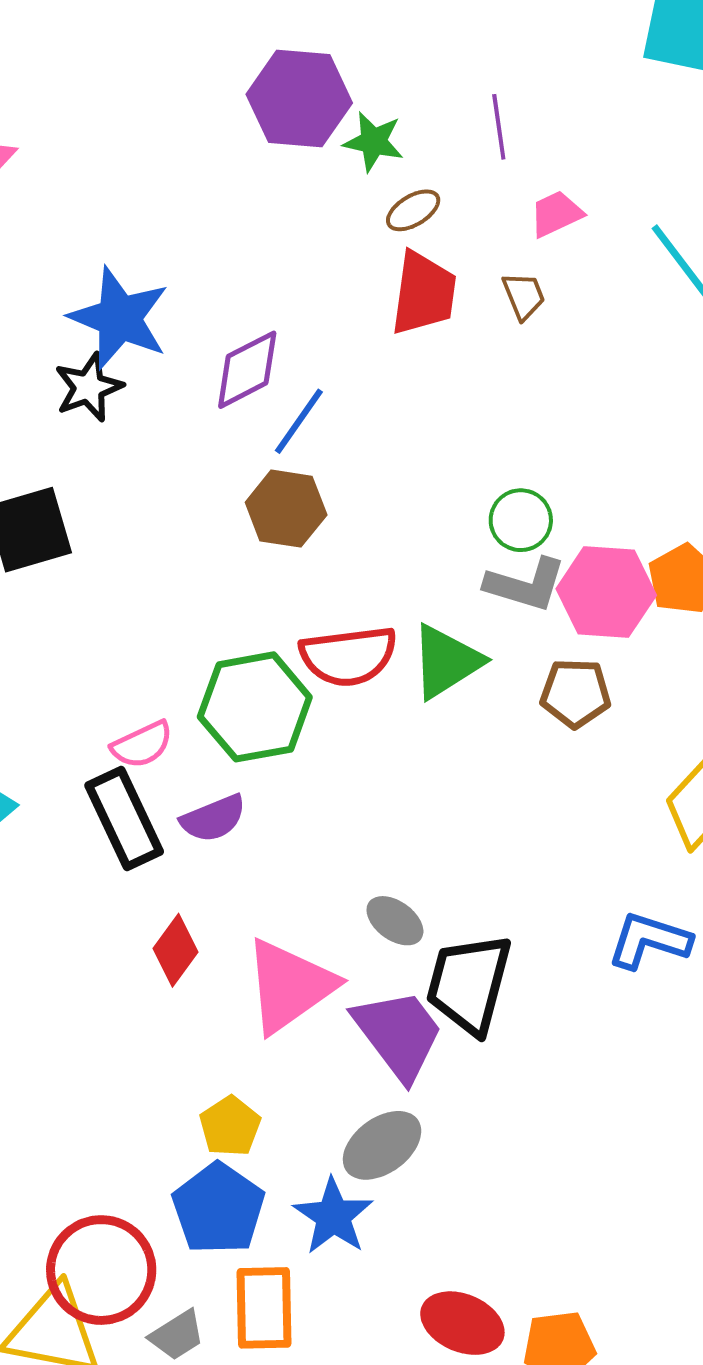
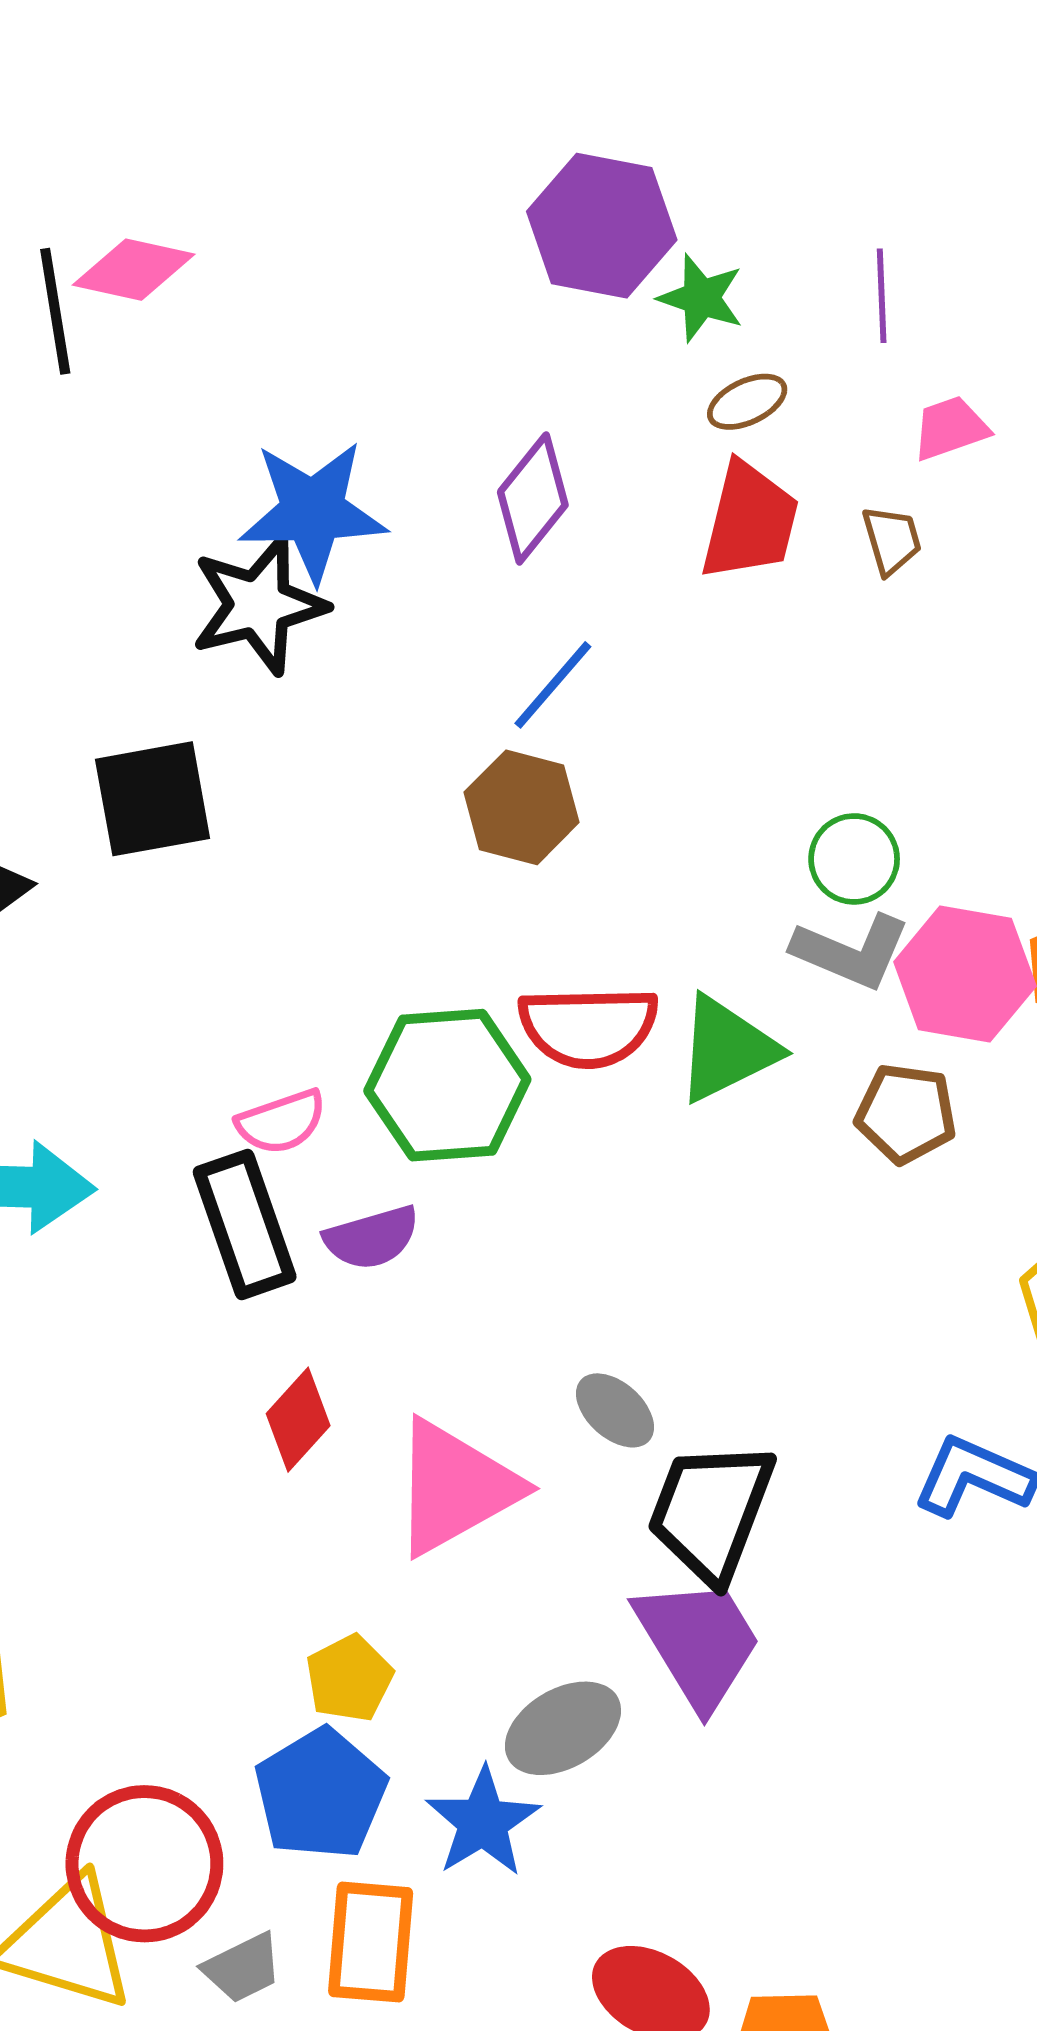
blue star: (119, 318) -> (313, 511), turned -30
purple diamond: (247, 370) -> (533, 498), moved, turned -30
black star: (89, 387) -> (259, 605), size x1.4
purple trapezoid: (398, 1034) -> (698, 1643), moved

